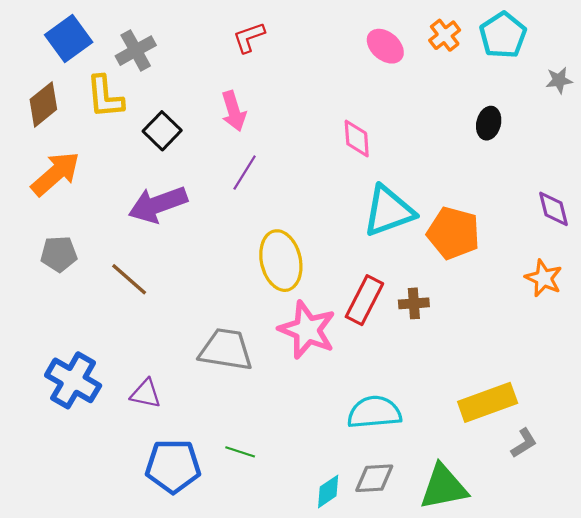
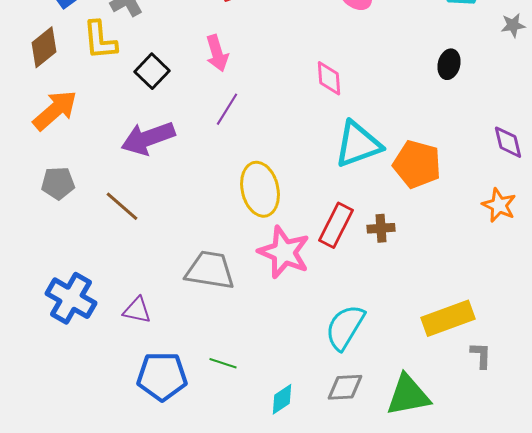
cyan semicircle: (374, 412) -> (345, 327), turned -54
gray L-shape: (524, 443) -> (481, 355), turned -56
cyan diamond: (328, 491) -> (282, 399), moved

